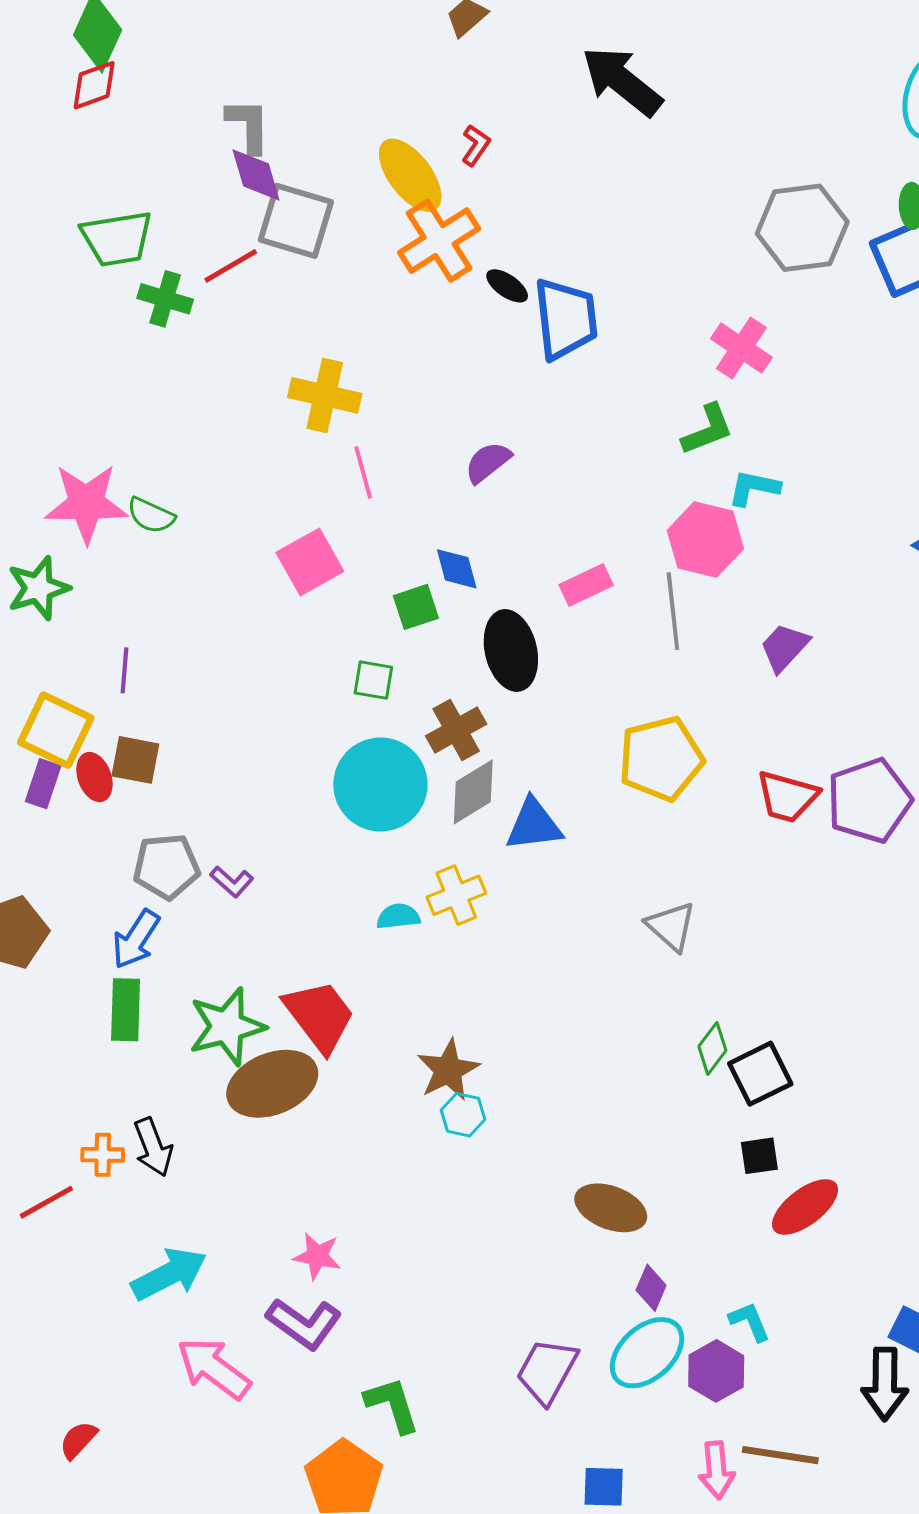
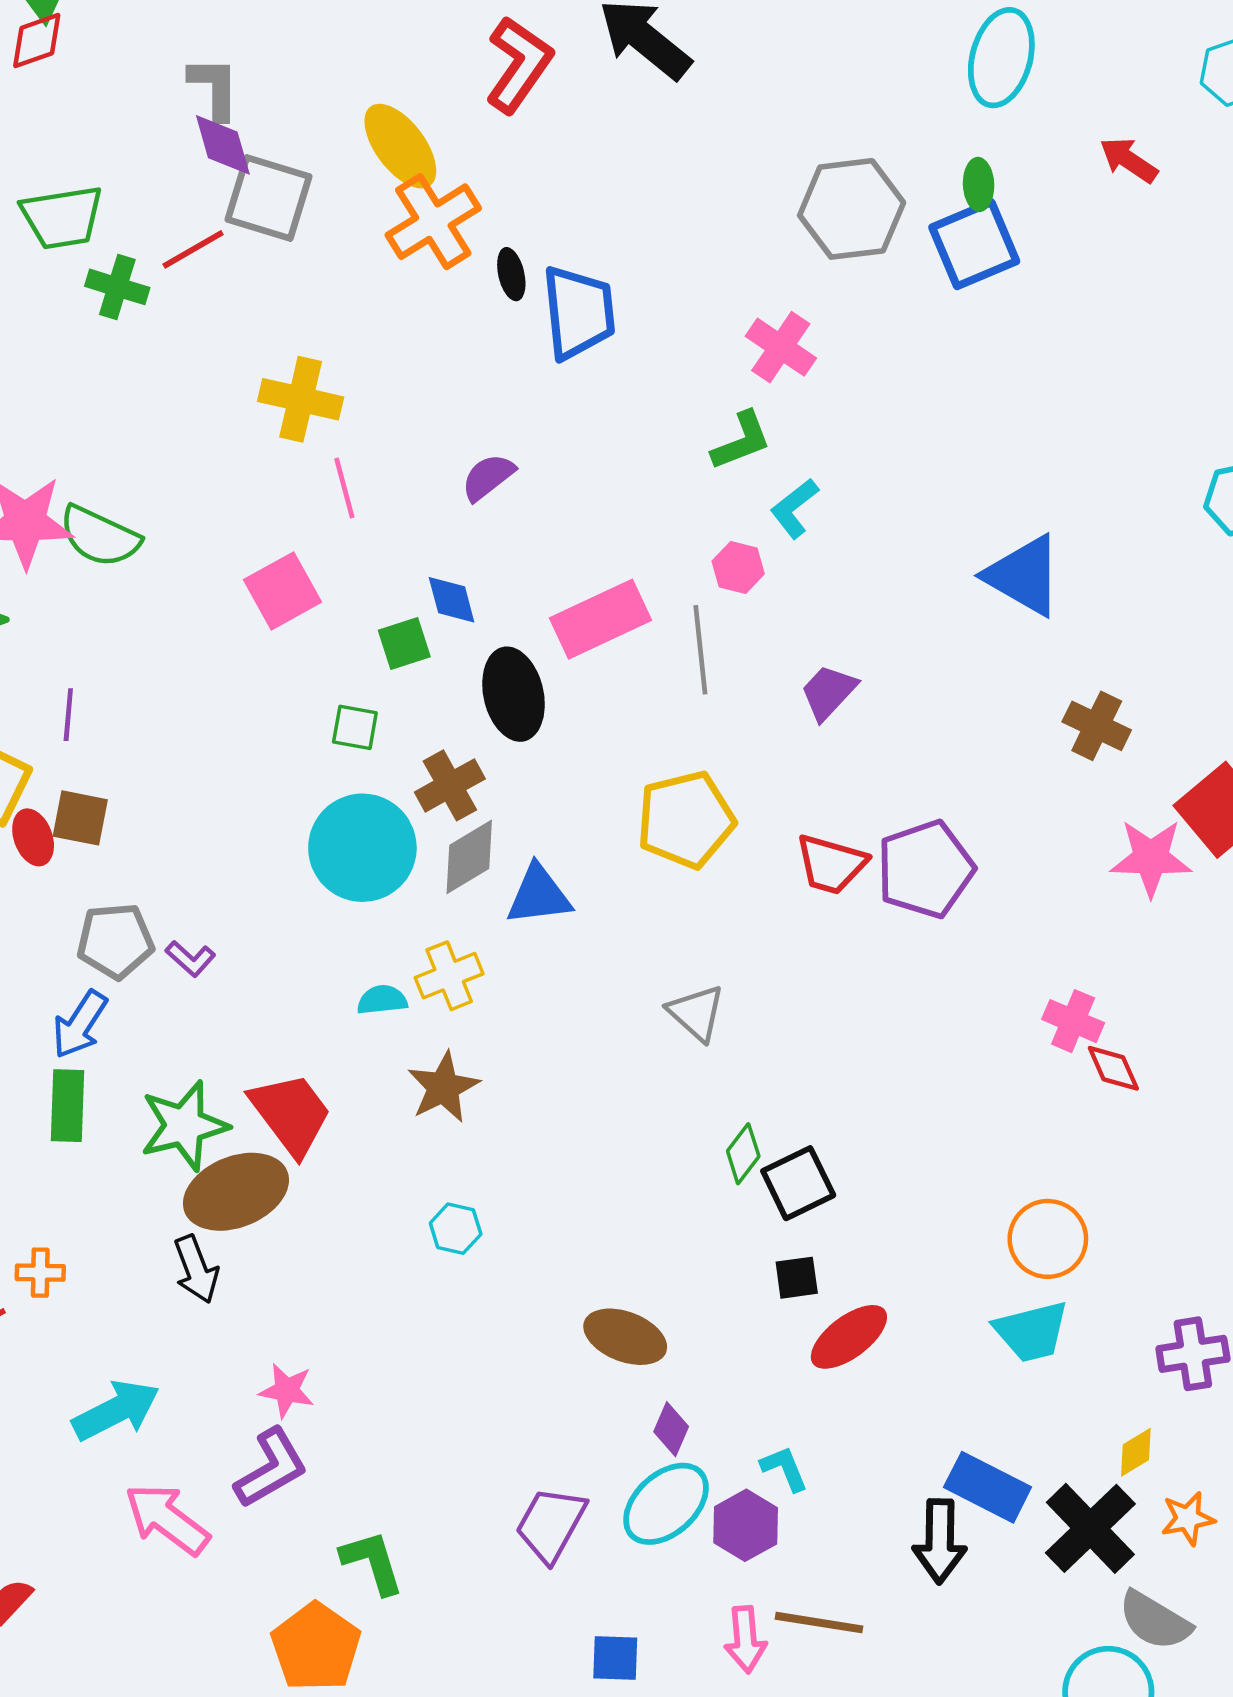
red L-shape: (476, 145) -> (519, 65), moved, size x2.0
black ellipse: (507, 286) -> (511, 274), turned 42
cyan L-shape: (754, 488) -> (794, 508), turned -50
green semicircle: (151, 515) -> (100, 536), size x1.5
pink hexagon: (705, 540) -> (738, 568), size x0.6
pink rectangle: (586, 585) -> (600, 619), size x1.6
brown star: (448, 1070) -> (443, 1087), moved
black arrow: (153, 1147) -> (196, 1269), moved
purple L-shape: (304, 1323) -> (271, 1468), turned -66

